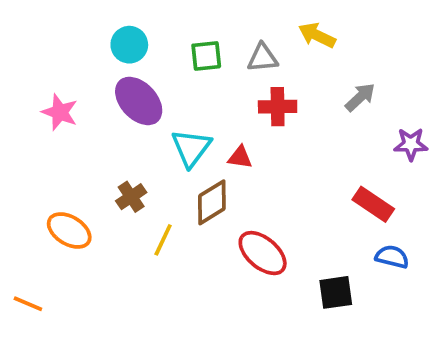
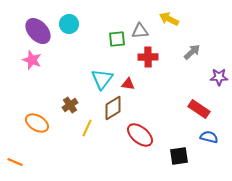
green square: (206, 56) -> (117, 39), moved
purple ellipse: (139, 101) -> (38, 31), moved

